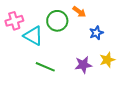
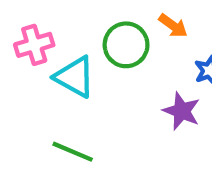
purple star: (83, 65) -> (182, 111), moved, turned 30
green line: (45, 67) -> (73, 152), moved

